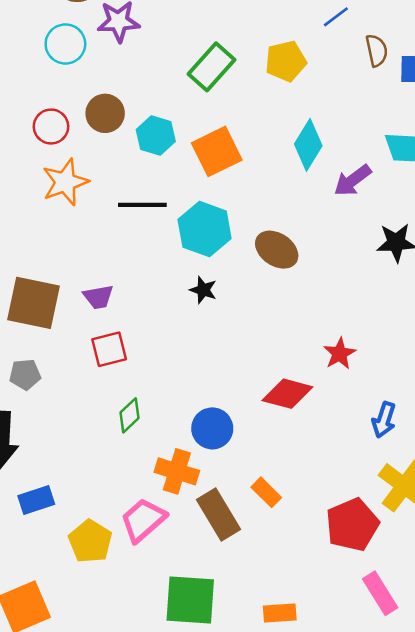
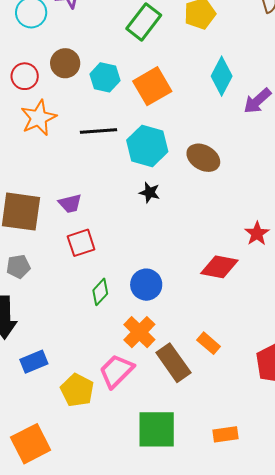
blue circle: (212, 428) -> (146, 285), moved
orange cross: (177, 471) -> (139, 332), turned 32

